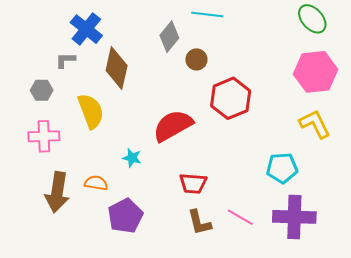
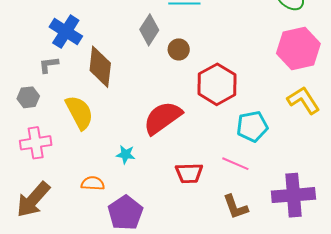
cyan pentagon: (282, 168) -> (252, 126), moved
brown arrow: (57, 192) -> (33, 199), moved, turned 39
pink line: (240, 217) -> (235, 164), moved
brown L-shape: (199, 222) -> (235, 207), moved

